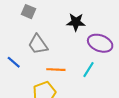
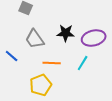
black star: (76, 22) -> (66, 33), moved
purple ellipse: (100, 43) -> (94, 38), turned -35

